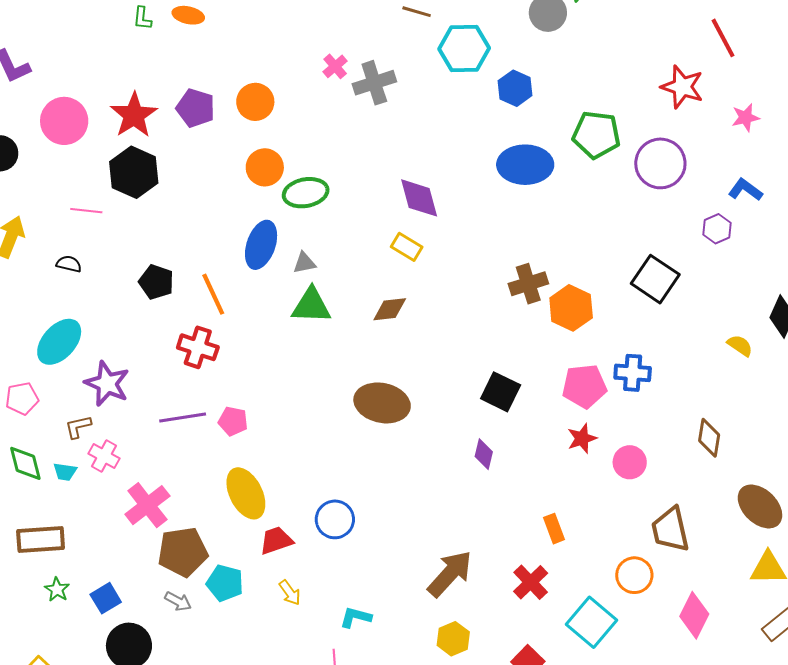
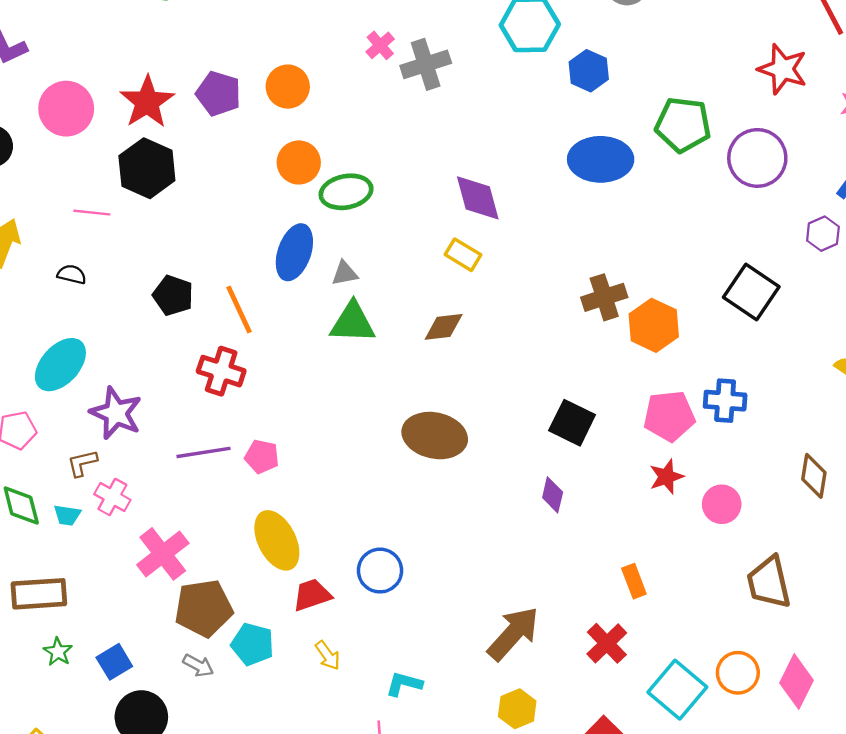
orange circle: (634, 575) -> (738, 673), moved

